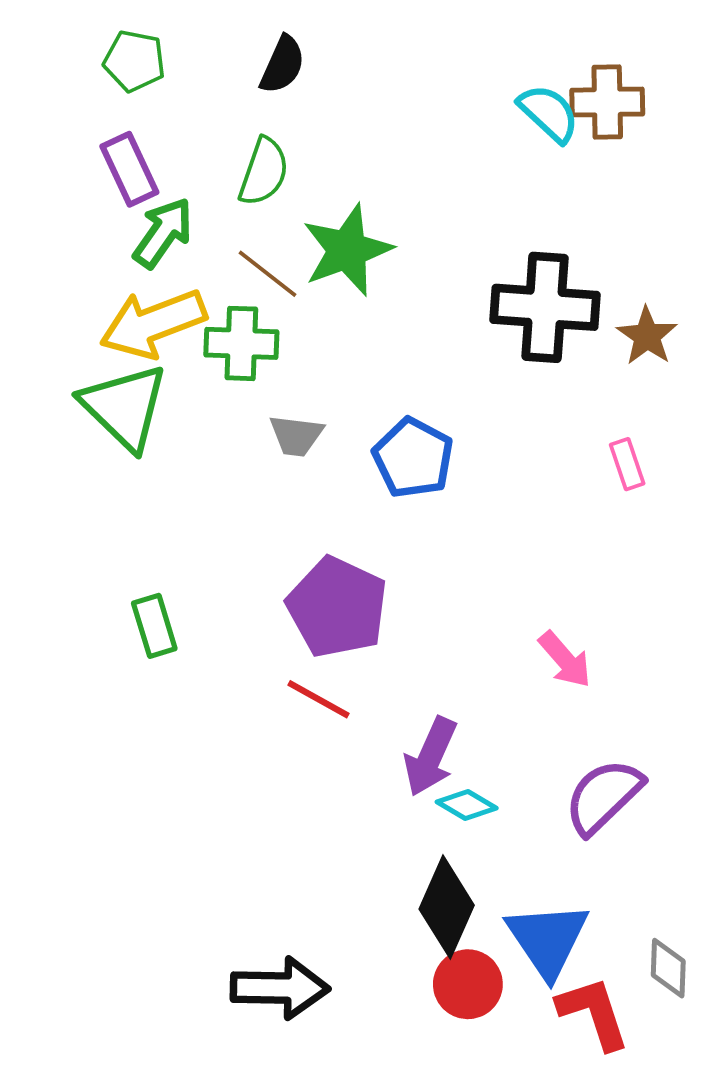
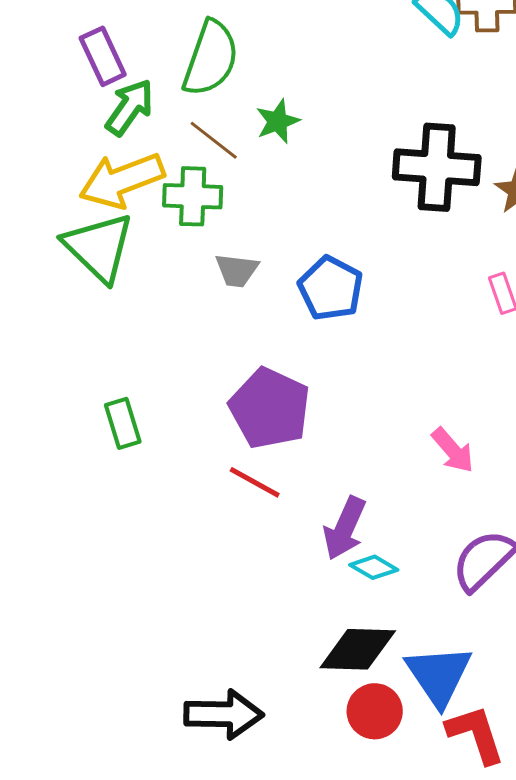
green semicircle: (264, 172) -> (211, 58), size x1.4
green star: (347, 250) -> (278, 121), size x0.6
black diamond: (447, 907) -> (358, 649), turned 68

